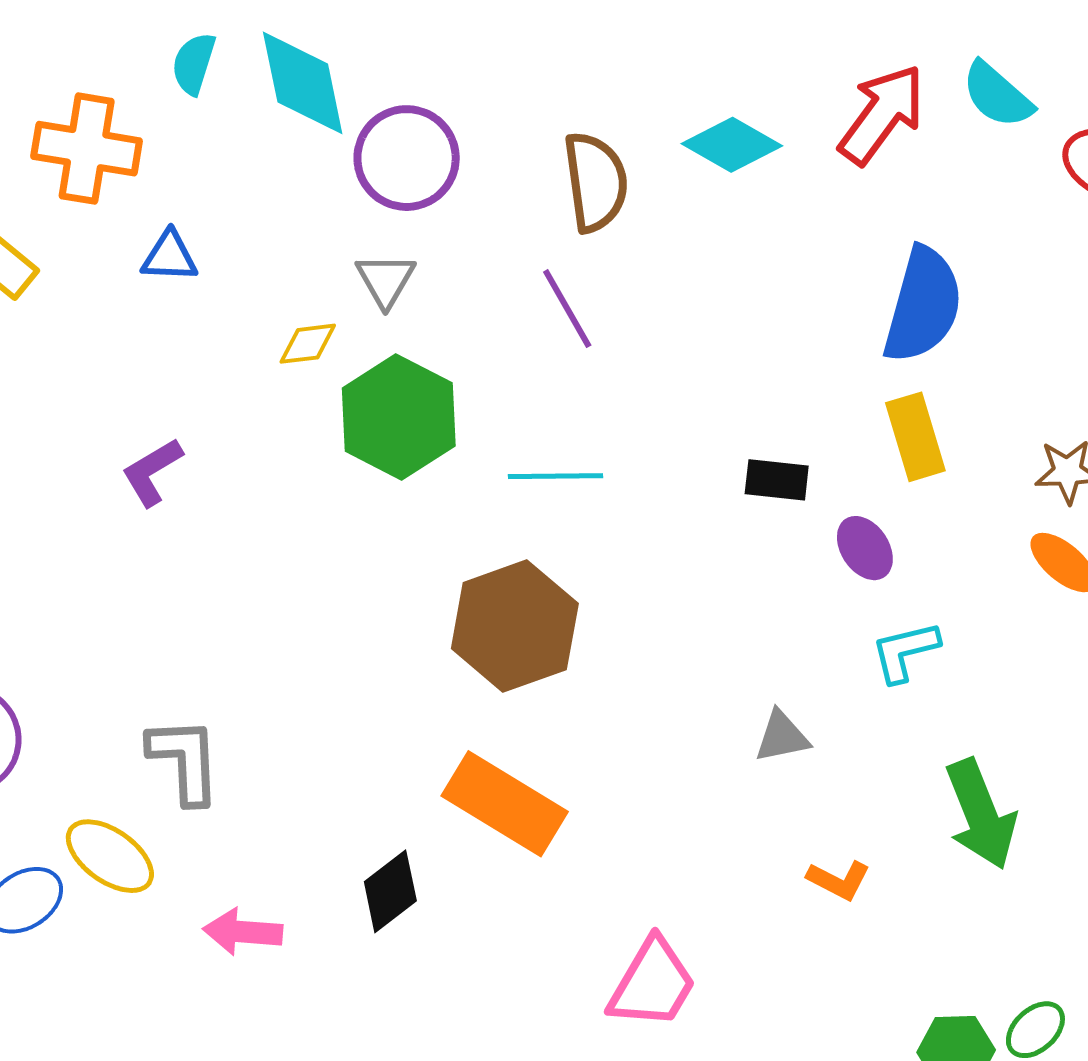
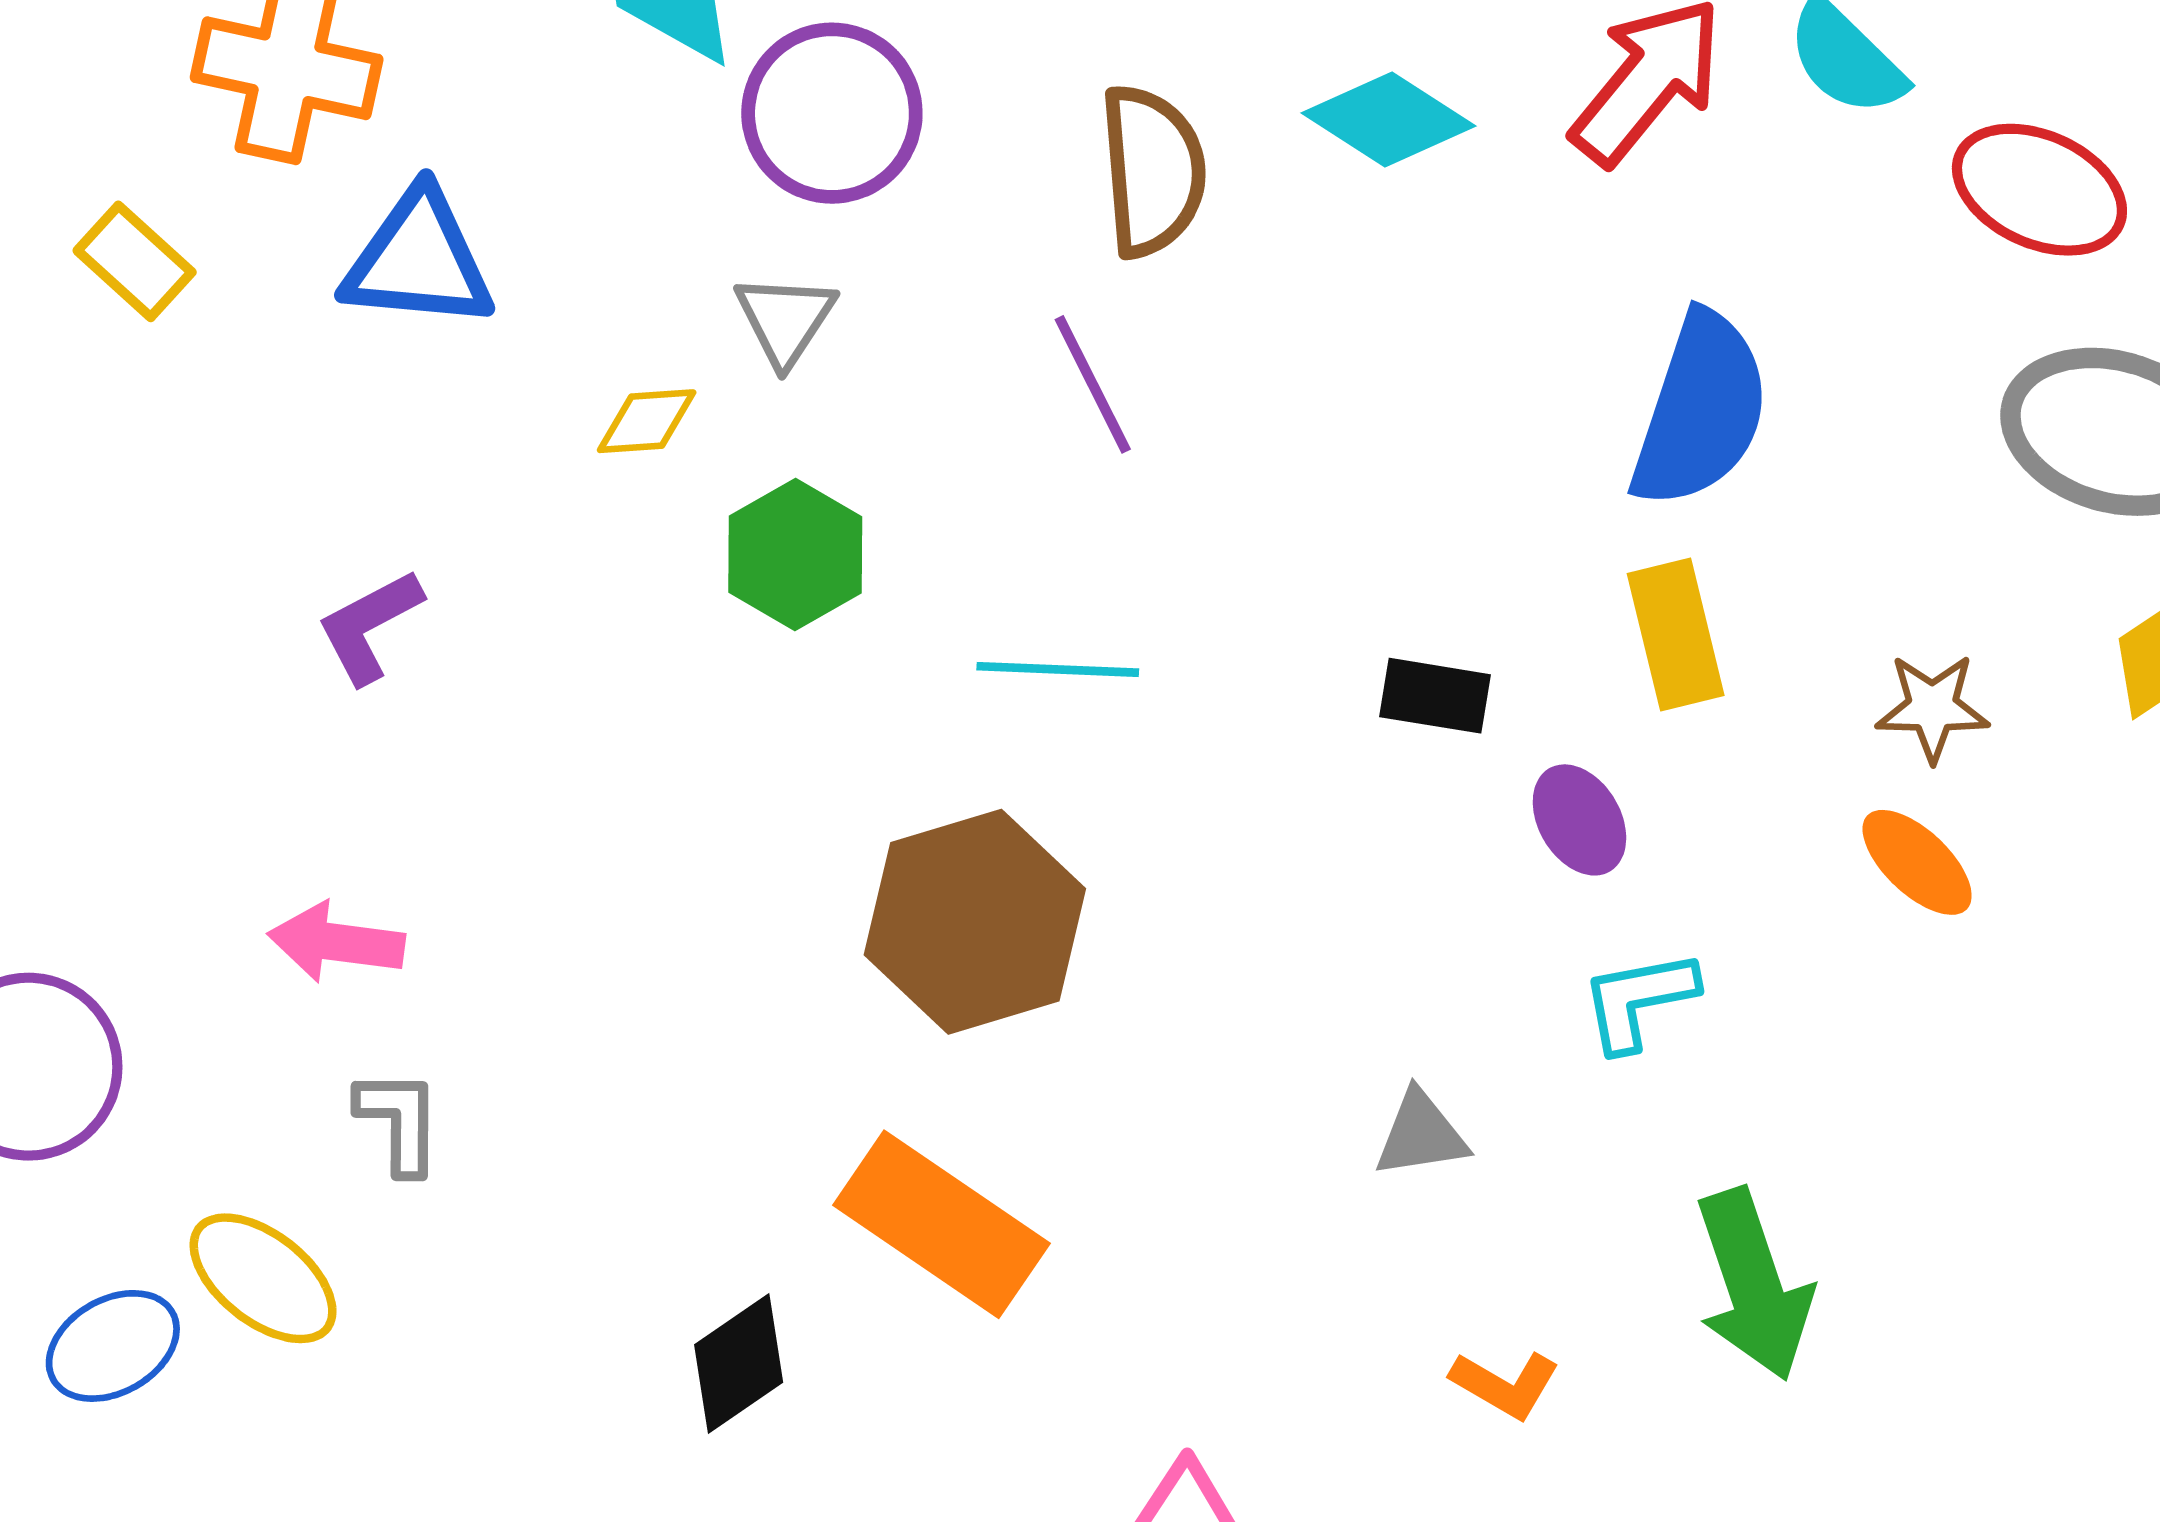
blue triangle: (170, 257) -> (418, 260), size x1.6
green hexagon: (399, 417) -> (795, 554), size x0.7
gray L-shape: (185, 760) -> (399, 1121), size x0.7
pink arrow: (243, 932) -> (336, 942), moved

